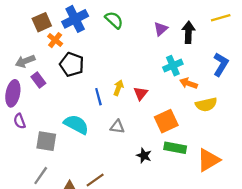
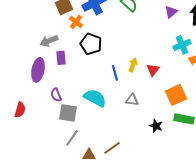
purple rectangle: (38, 80) -> (61, 58), turned 32
purple semicircle: (20, 121) -> (56, 95), moved
gray line: (41, 176) -> (72, 138), moved

